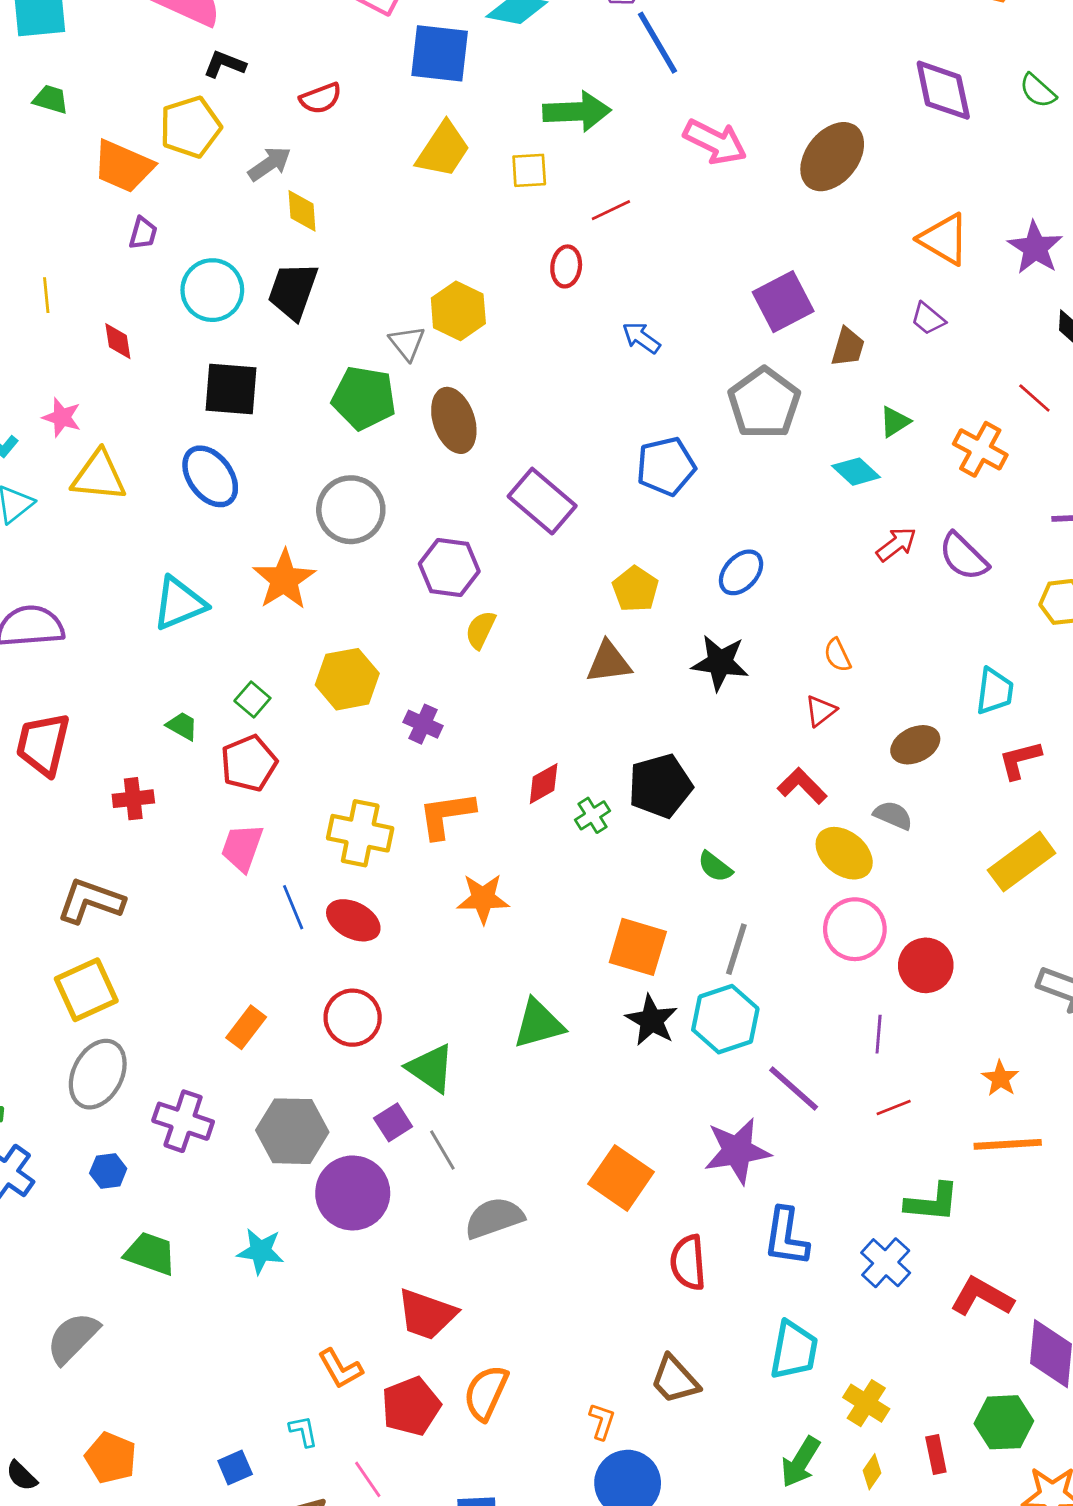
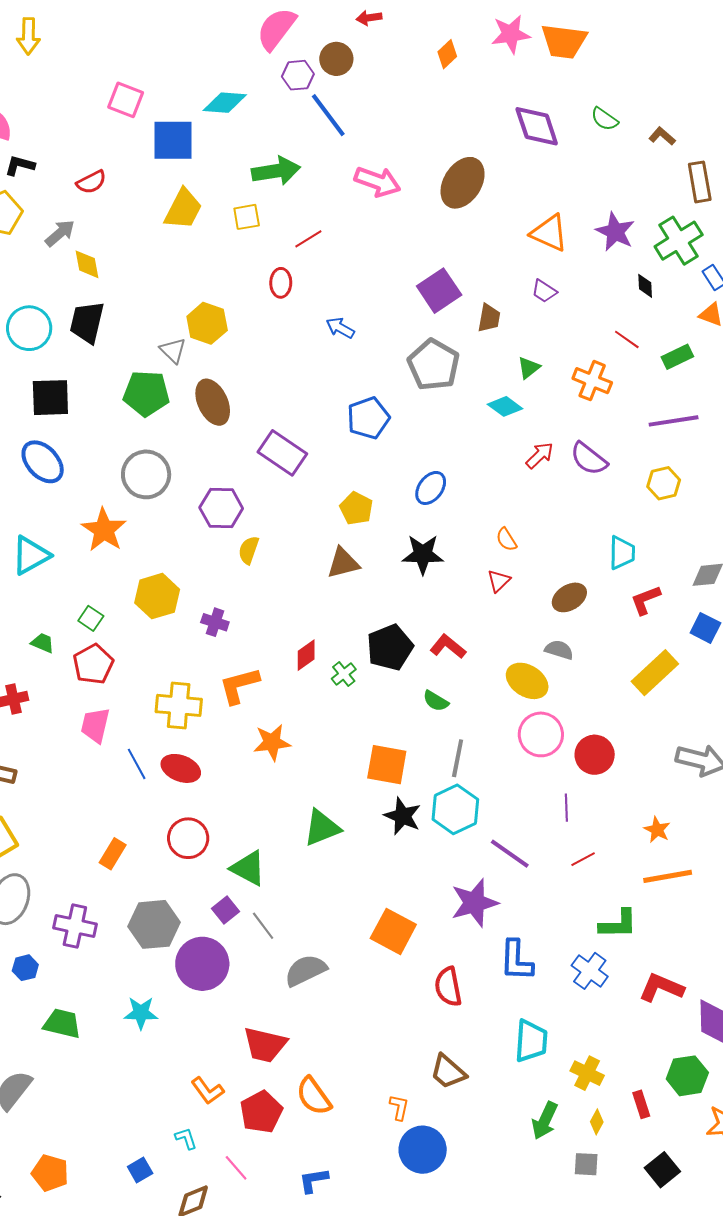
red L-shape: (802, 786) -> (448, 647), moved
orange semicircle: (486, 1393) -> (314, 1096), turned -54

